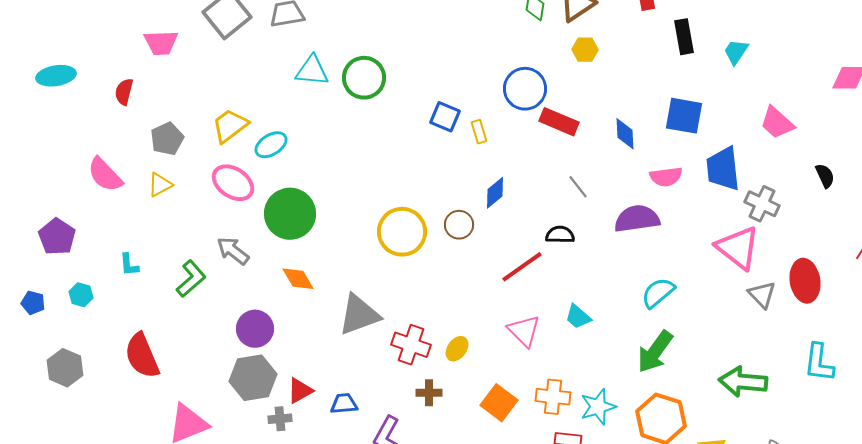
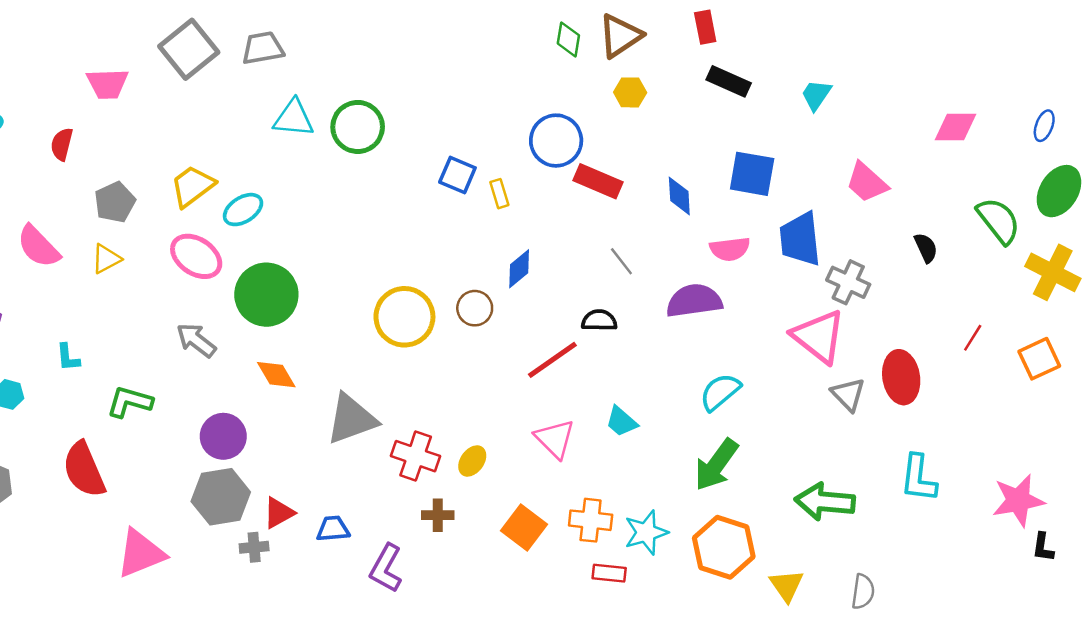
black rectangle: (684, 37) -> (729, 81), moved, turned -56
green L-shape: (191, 279) -> (130, 402), moved, turned -123

